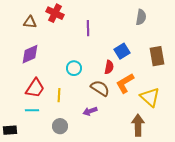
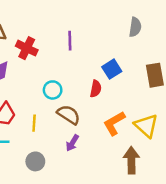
red cross: (55, 13) -> (27, 48), moved
orange L-shape: (125, 83) -> (114, 123), moved
brown semicircle: (100, 88) -> (69, 115), moved
purple arrow: (90, 111) -> (72, 143), turned -40

